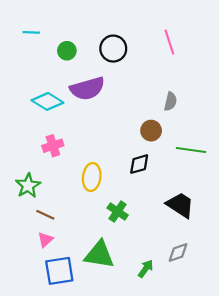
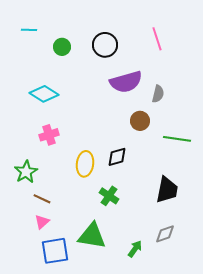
purple semicircle: (87, 88) -> (126, 82), moved
black diamond: (139, 164) -> (117, 157), moved
black trapezoid: (180, 205) -> (167, 190), turned 68

